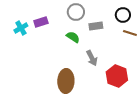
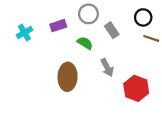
purple rectangle: (41, 22) -> (58, 26), moved
gray rectangle: (96, 26) -> (112, 30), turned 64
brown ellipse: (66, 81) -> (68, 77), moved

